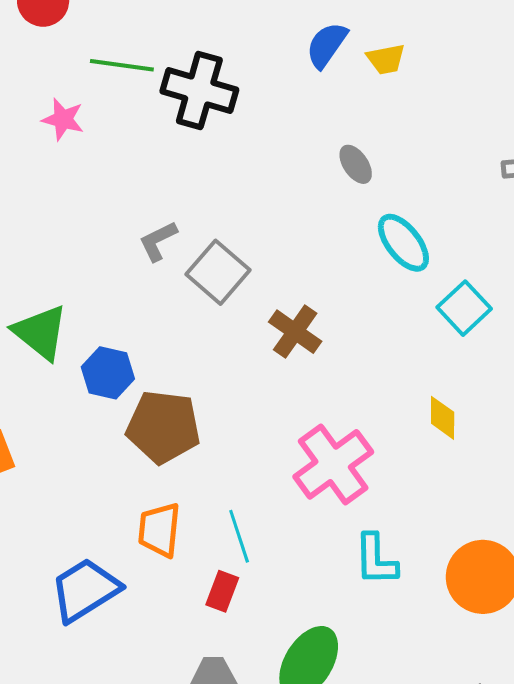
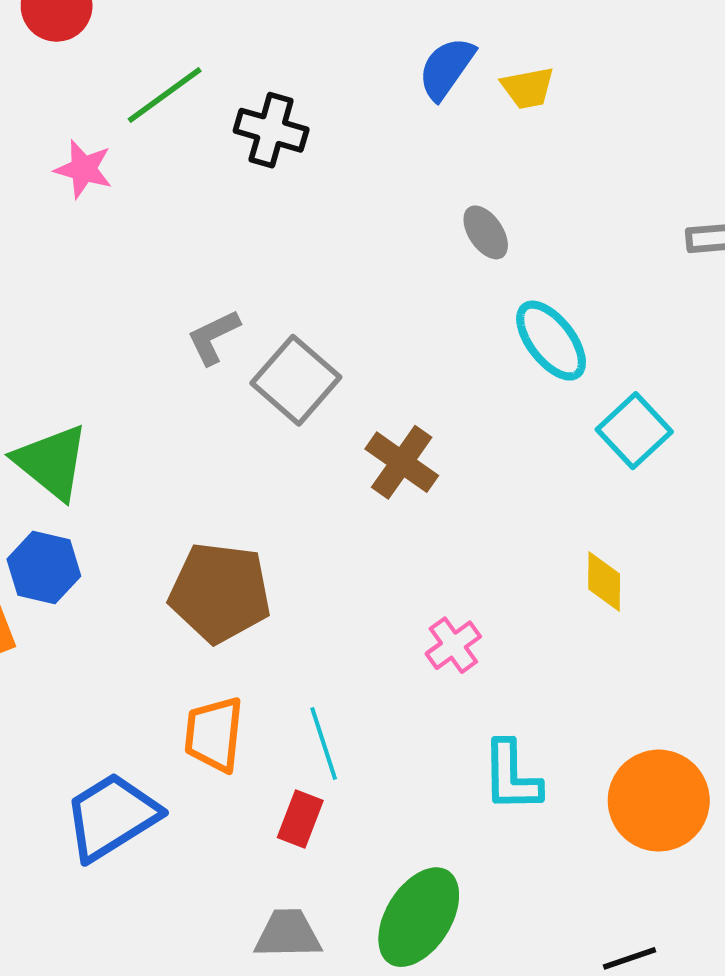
green line: (122, 65) -> (165, 95), turned -44
black cross: (199, 91) -> (271, 130), size x0.7
blue hexagon: (108, 373) -> (44, 568), moved
pink cross: (333, 464) -> (453, 645), size x0.5

